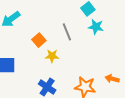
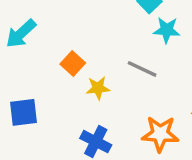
gray line: (67, 32) -> (142, 69), moved, turned -36

